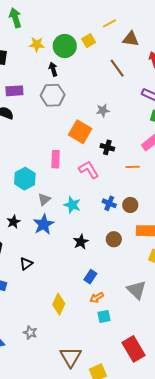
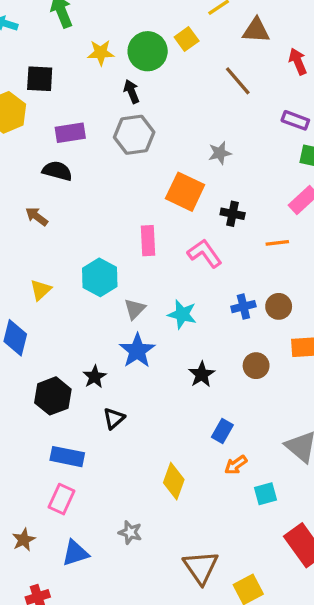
blue cross: (109, 203) -> (243, 307), turned -32
black star: (13, 222) -> (95, 377), moved
cyan square: (104, 316) -> (266, 494), moved

